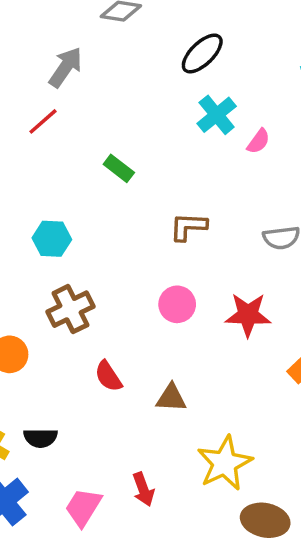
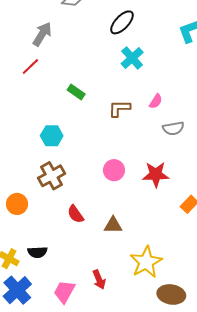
pink semicircle: (258, 141) -> (156, 101), moved
brown L-shape: (188, 227) -> (119, 108), moved
cyan hexagon: (52, 239) -> (52, 136), moved

